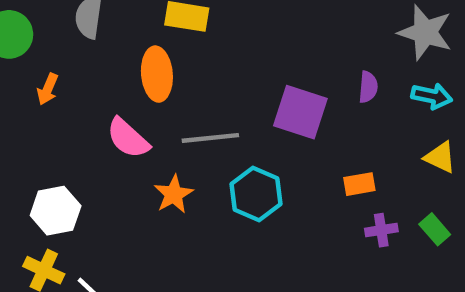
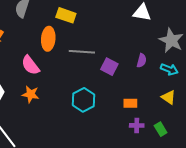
purple square: (300, 112) -> (109, 67), size x0.7
gray line: (210, 138) -> (82, 52), moved
orange star: (174, 194) -> (31, 94), moved, turned 30

